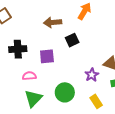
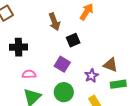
brown arrow: (53, 22) -> (54, 22), turned -108
purple square: (47, 56) -> (62, 64), moved, turned 35

